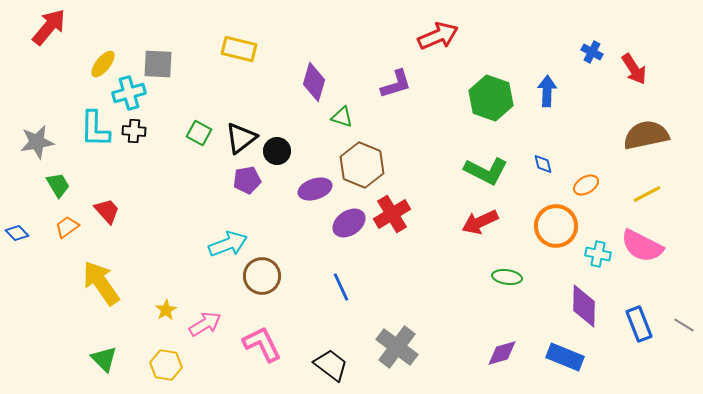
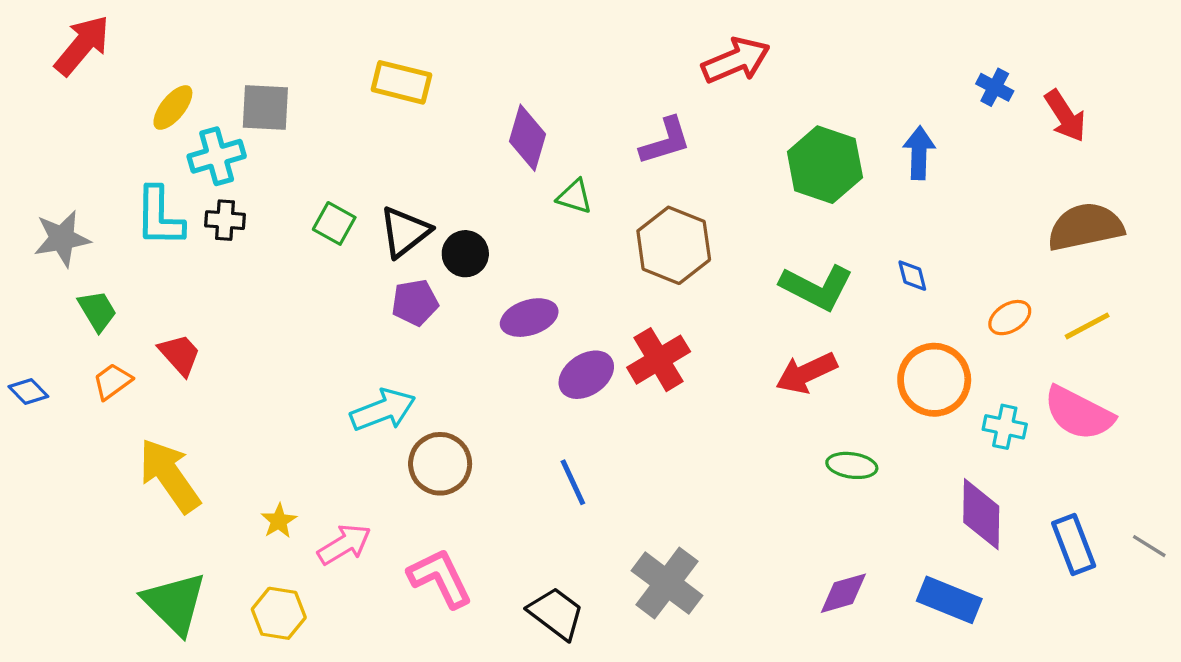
brown hexagon: (362, 165) -> (674, 245), moved
orange ellipse: (586, 185) -> (1010, 318), moved
green triangle: (104, 359) -> (175, 603), size x1.5

